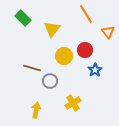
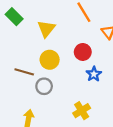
yellow circle: (64, 56) -> (50, 60), moved
yellow cross: (73, 103) -> (82, 111), moved

